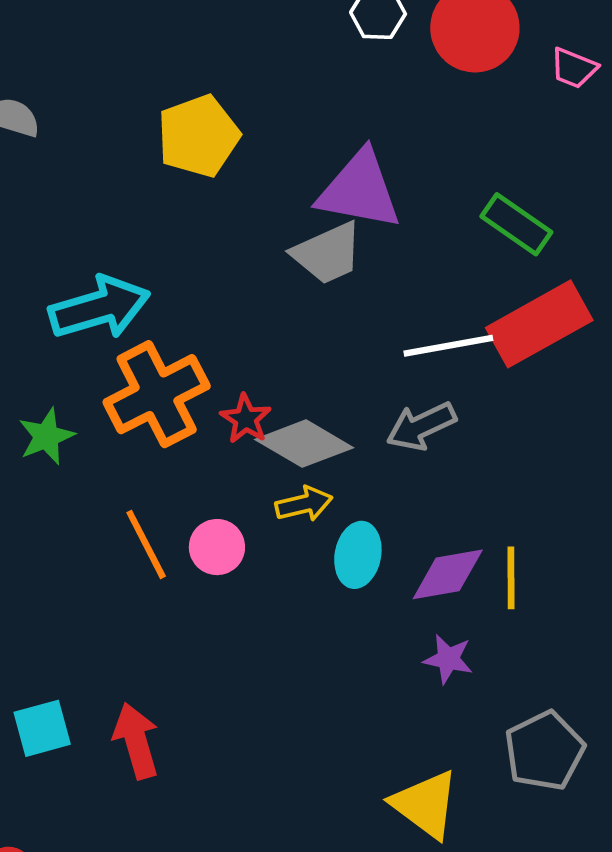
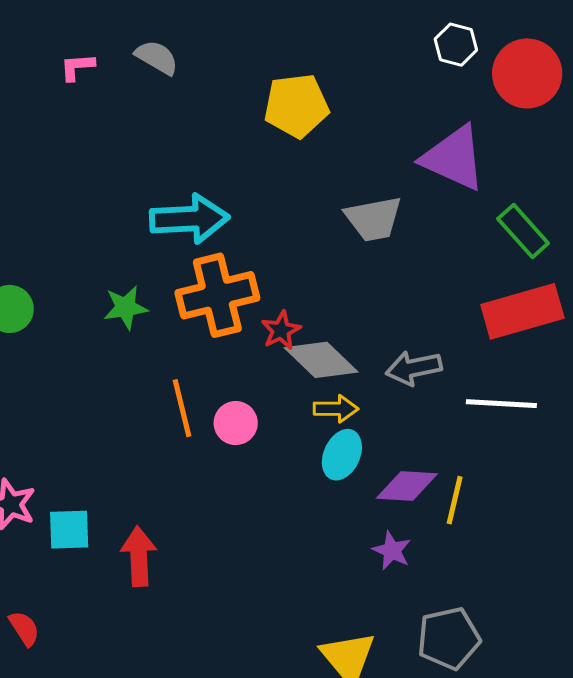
purple triangle: (359, 190) -> (454, 158), moved
white line: (448, 346) -> (501, 404), moved
yellow arrow: (304, 504) -> (336, 409), moved

